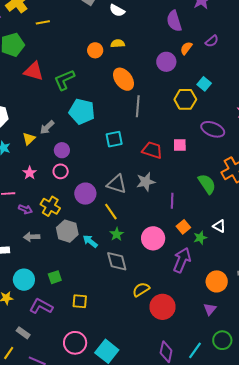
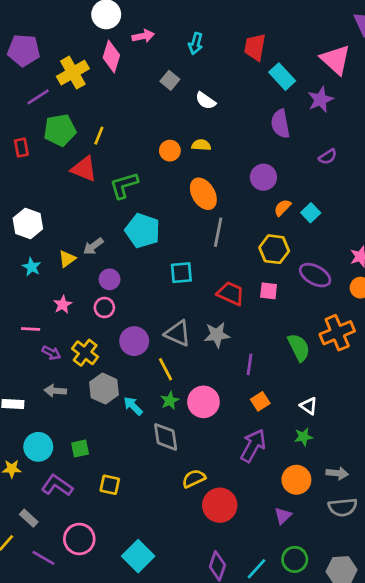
yellow line: (43, 22) -> (99, 136), moved, turned -64
orange semicircle: (186, 48) -> (283, 208), moved
yellow hexagon: (185, 99) -> (274, 249), moved
pink circle: (153, 238) -> (203, 402), moved
green star: (200, 238) -> (303, 437), moved
pink circle: (75, 343) -> (79, 539), moved

